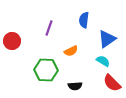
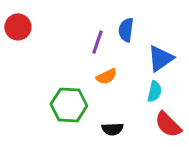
purple line: (49, 28) -> (98, 42), moved
red circle: (12, 41) -> (18, 27), moved
cyan semicircle: (103, 61) -> (155, 92), turned 72

